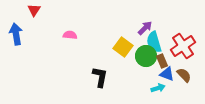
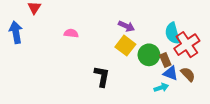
purple arrow: (145, 28) -> (126, 26), moved, turned 70
cyan semicircle: (154, 42) -> (173, 33), moved

